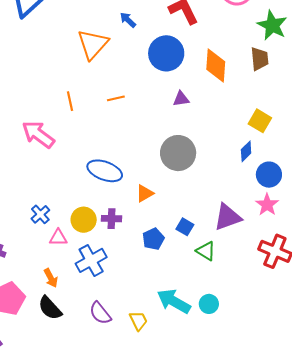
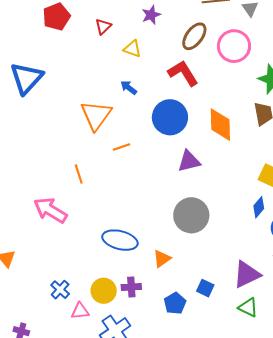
orange line: (116, 98) -> (122, 147), moved
purple triangle: (181, 99) -> (189, 161), size x1.4
green triangle: (206, 251) -> (248, 308), moved

